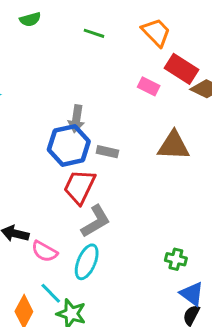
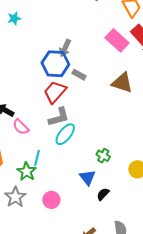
pink rectangle: (149, 86) -> (117, 40), size x1.6
cyan ellipse: (87, 262) -> (65, 134), moved
cyan line: (51, 293) -> (37, 158), moved, turned 42
blue triangle: (192, 294) -> (87, 177), moved

